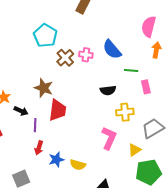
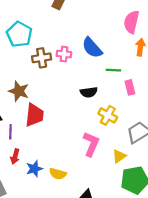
brown cross: (65, 58) -> (42, 58), turned 36
yellow cross: (125, 112) -> (108, 115), turned 36

